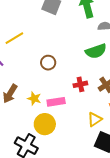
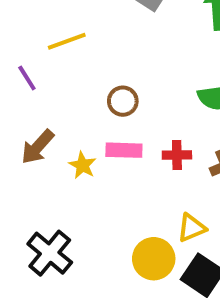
pink rectangle: (56, 102) -> (124, 150), moved
yellow circle: (45, 124) -> (154, 259), moved

